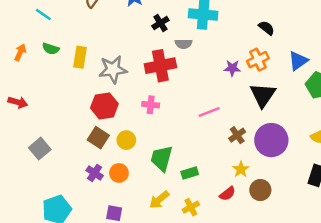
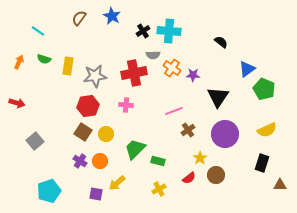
black cross: (160, 23) -> (143, 31), moved
orange cross: (258, 60) -> (172, 68), moved, turned -30
brown cross: (237, 135) -> (188, 130), moved
green trapezoid: (162, 158) -> (135, 149), turned 30
green rectangle: (190, 173) -> (158, 161), turned 32
yellow arrow: (159, 200) -> (117, 183), moved

